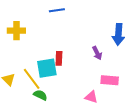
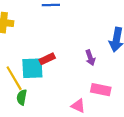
red rectangle: (59, 58) -> (47, 59), turned 56
green semicircle: (40, 95) -> (22, 97), turned -112

